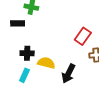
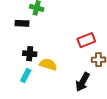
red rectangle: (83, 36) -> (86, 40), turned 30
black arrow: (68, 74) -> (82, 82), moved

